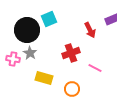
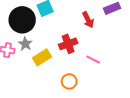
yellow rectangle: (44, 78) -> (42, 57), moved, turned -48

